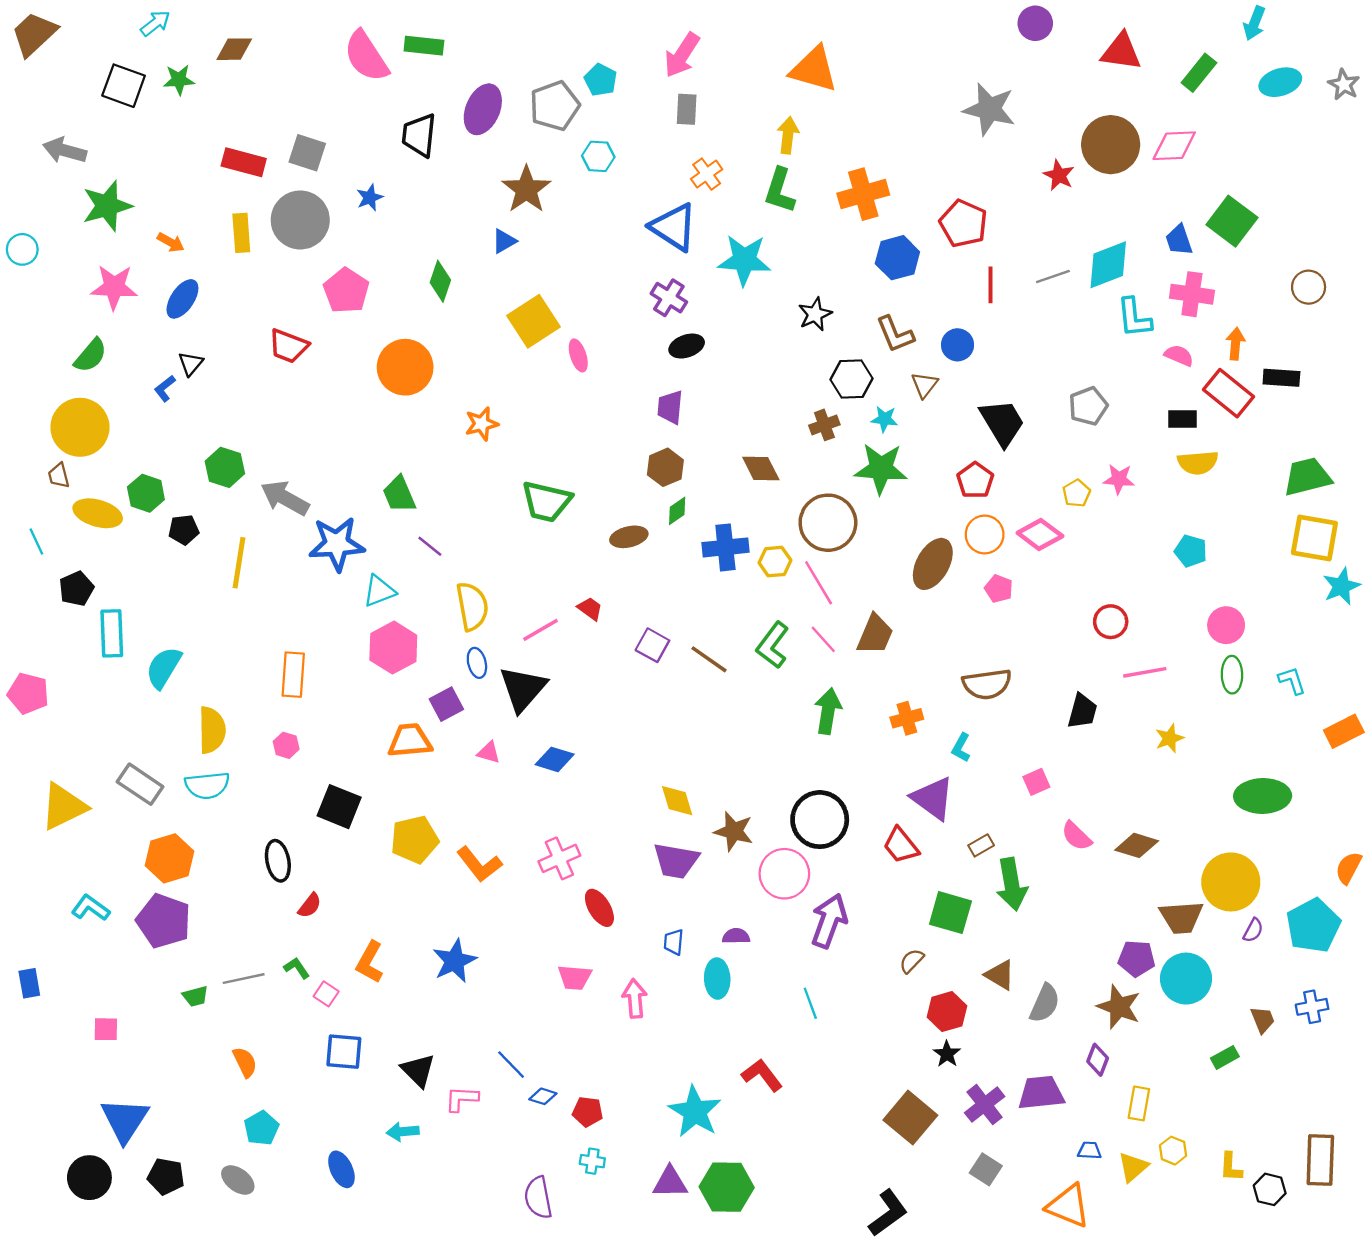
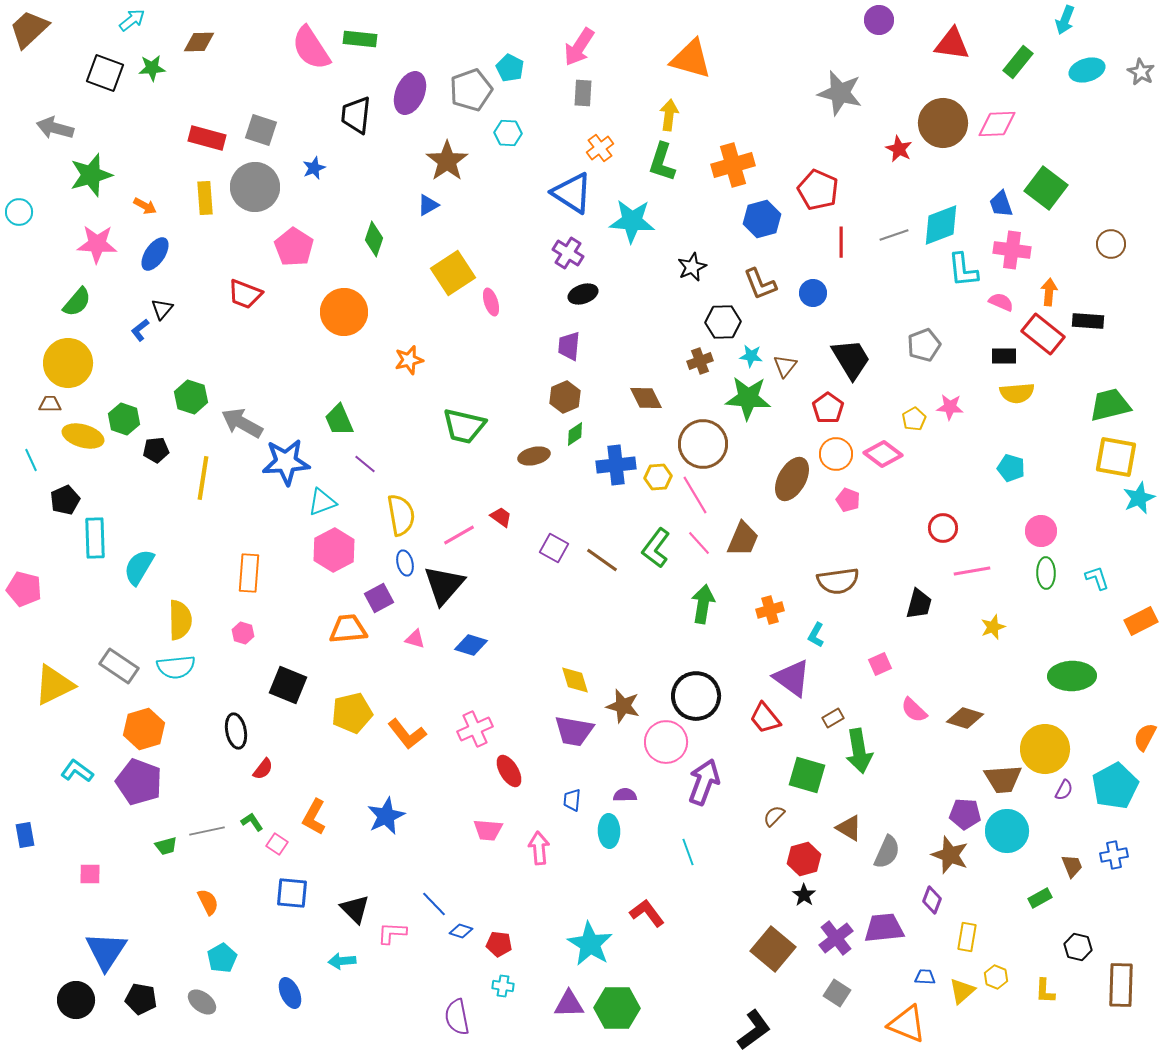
brown triangle: (925, 385) -> (785, 366), moved
brown trapezoid: (59, 476) -> (50, 404), turned 105
black hexagon: (1270, 1189) -> (1078, 947), moved

